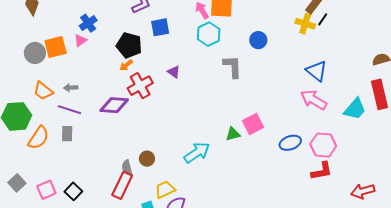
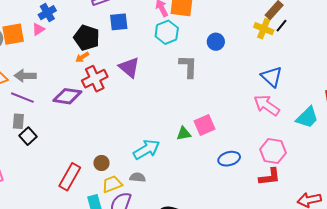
purple triangle: (174, 72) -> (129, 67), size x1.6
gray arrow: (71, 88) -> (25, 76), size x1.5
blue ellipse: (290, 143) -> (229, 159), moved
brown circle: (147, 159) -> (101, 163), moved
gray semicircle: (127, 168) -> (138, 177), moved, turned 105
black square: (73, 191) -> (28, 136), moved

